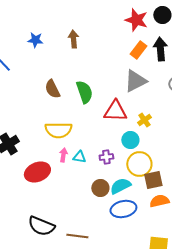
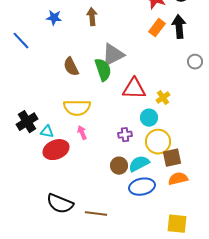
gray triangle: (135, 81) -> (113, 55), moved
pink arrow: (63, 155) -> (82, 133), turned -32
cyan triangle: (79, 157) -> (47, 132), moved

